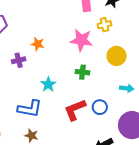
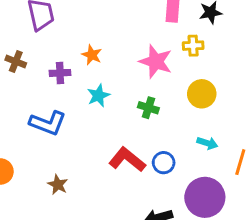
cyan star: (48, 84) -> (98, 95), moved
blue L-shape: (30, 109) -> (48, 123), moved
red L-shape: (75, 110) -> (127, 160), turned 50

